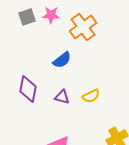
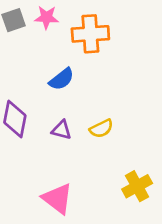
orange cross: (83, 27) -> (90, 34), turned 32

